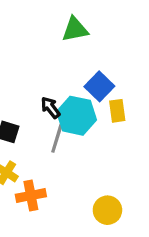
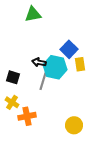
green triangle: (75, 29) -> (33, 14), moved
black arrow: (50, 108) -> (39, 62), turned -40

